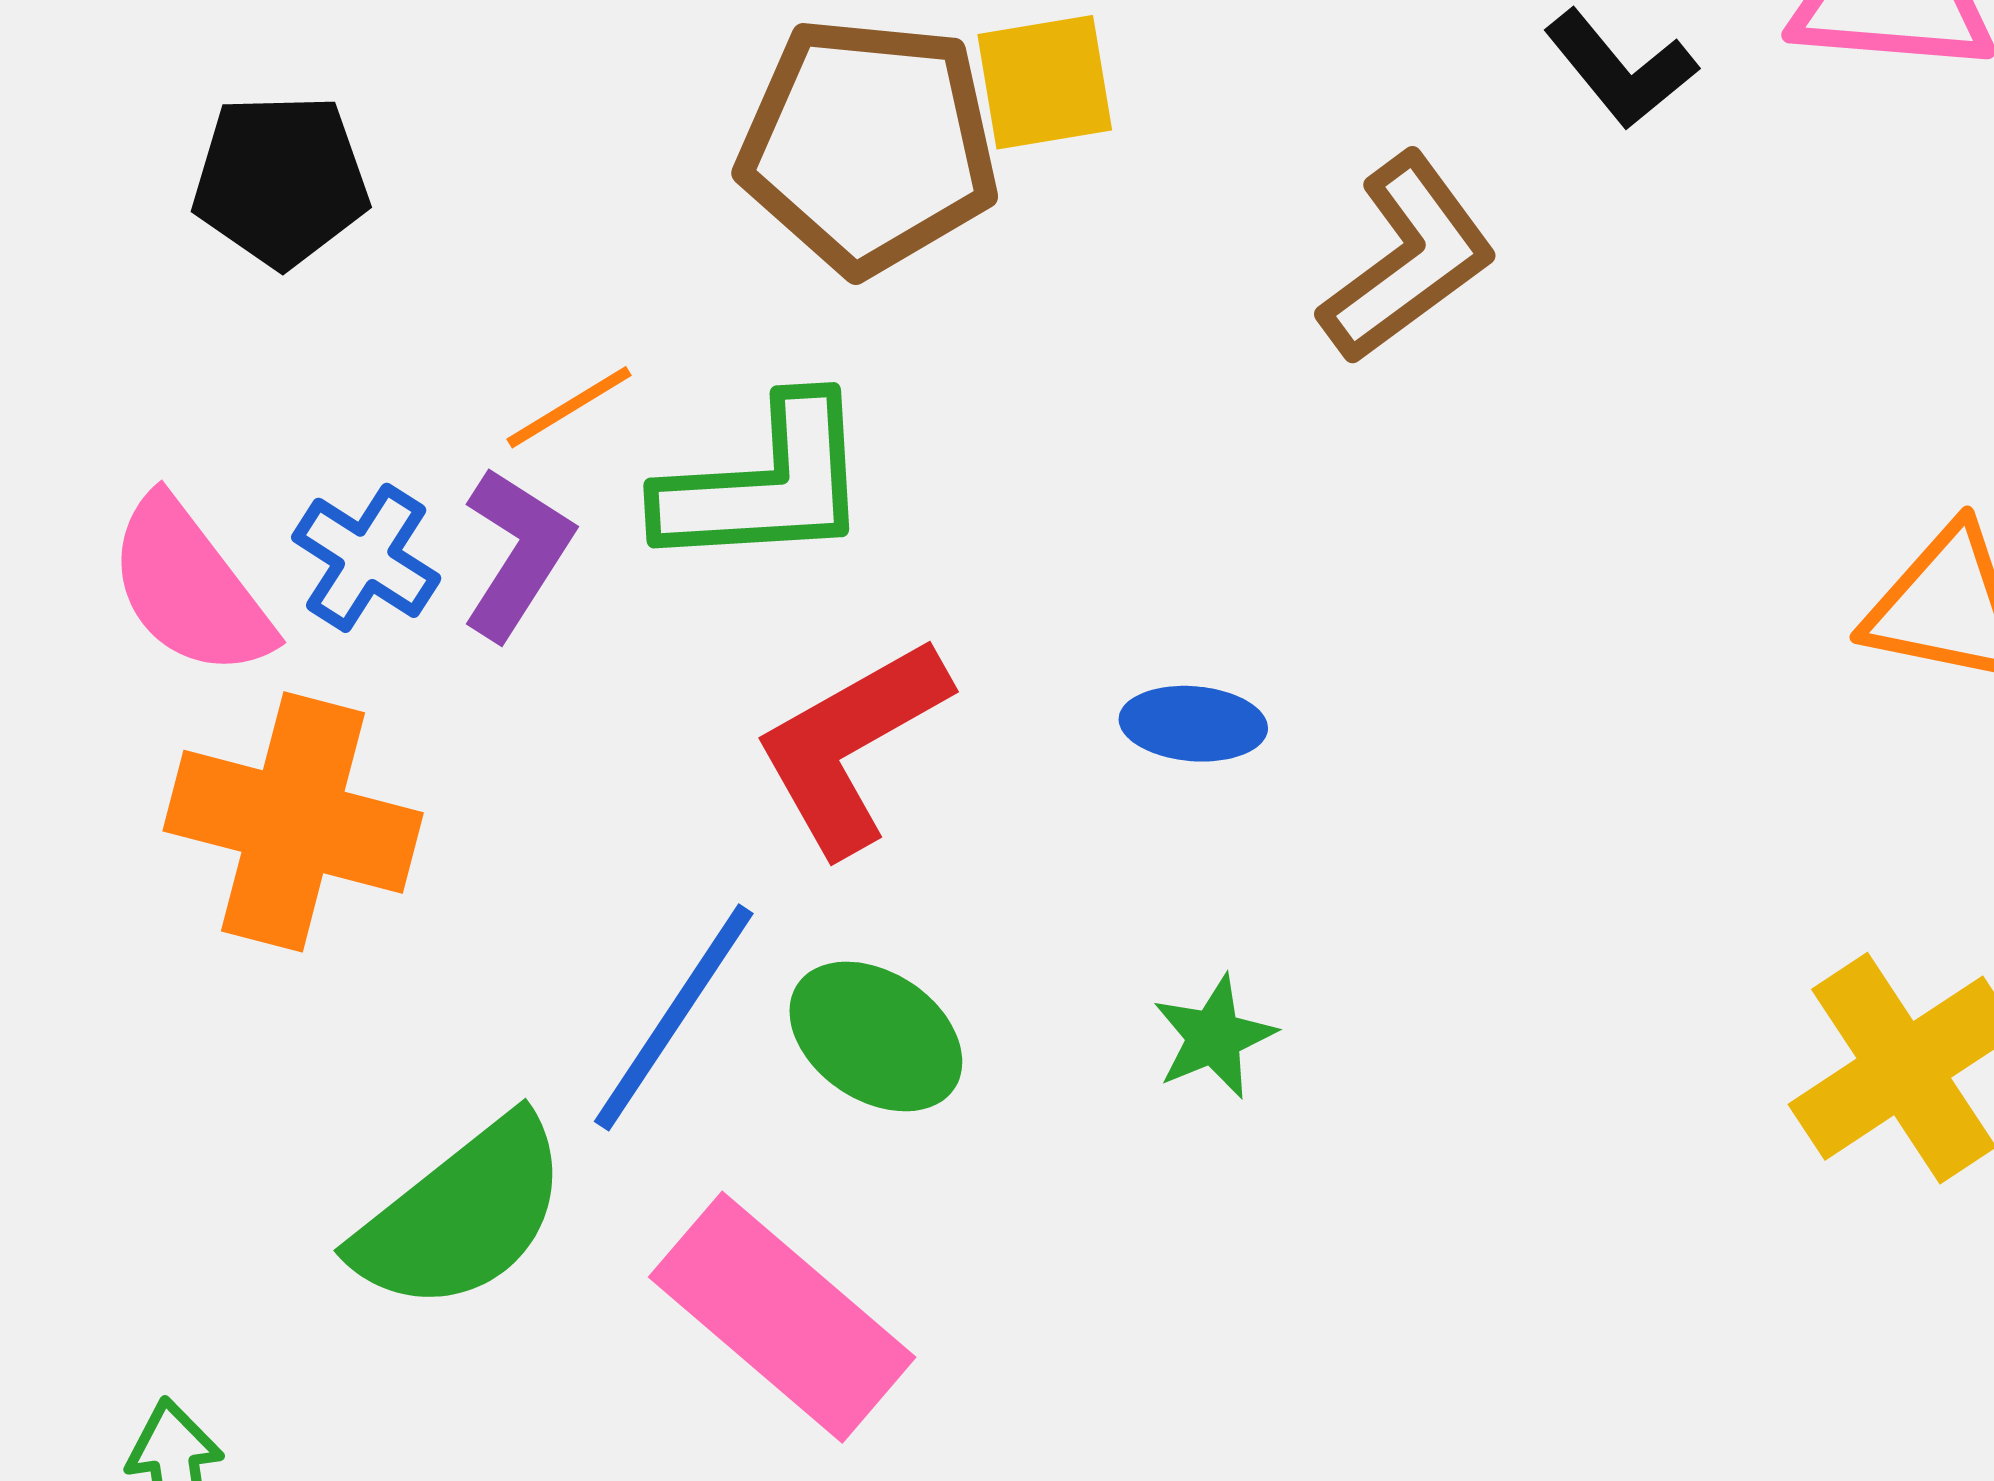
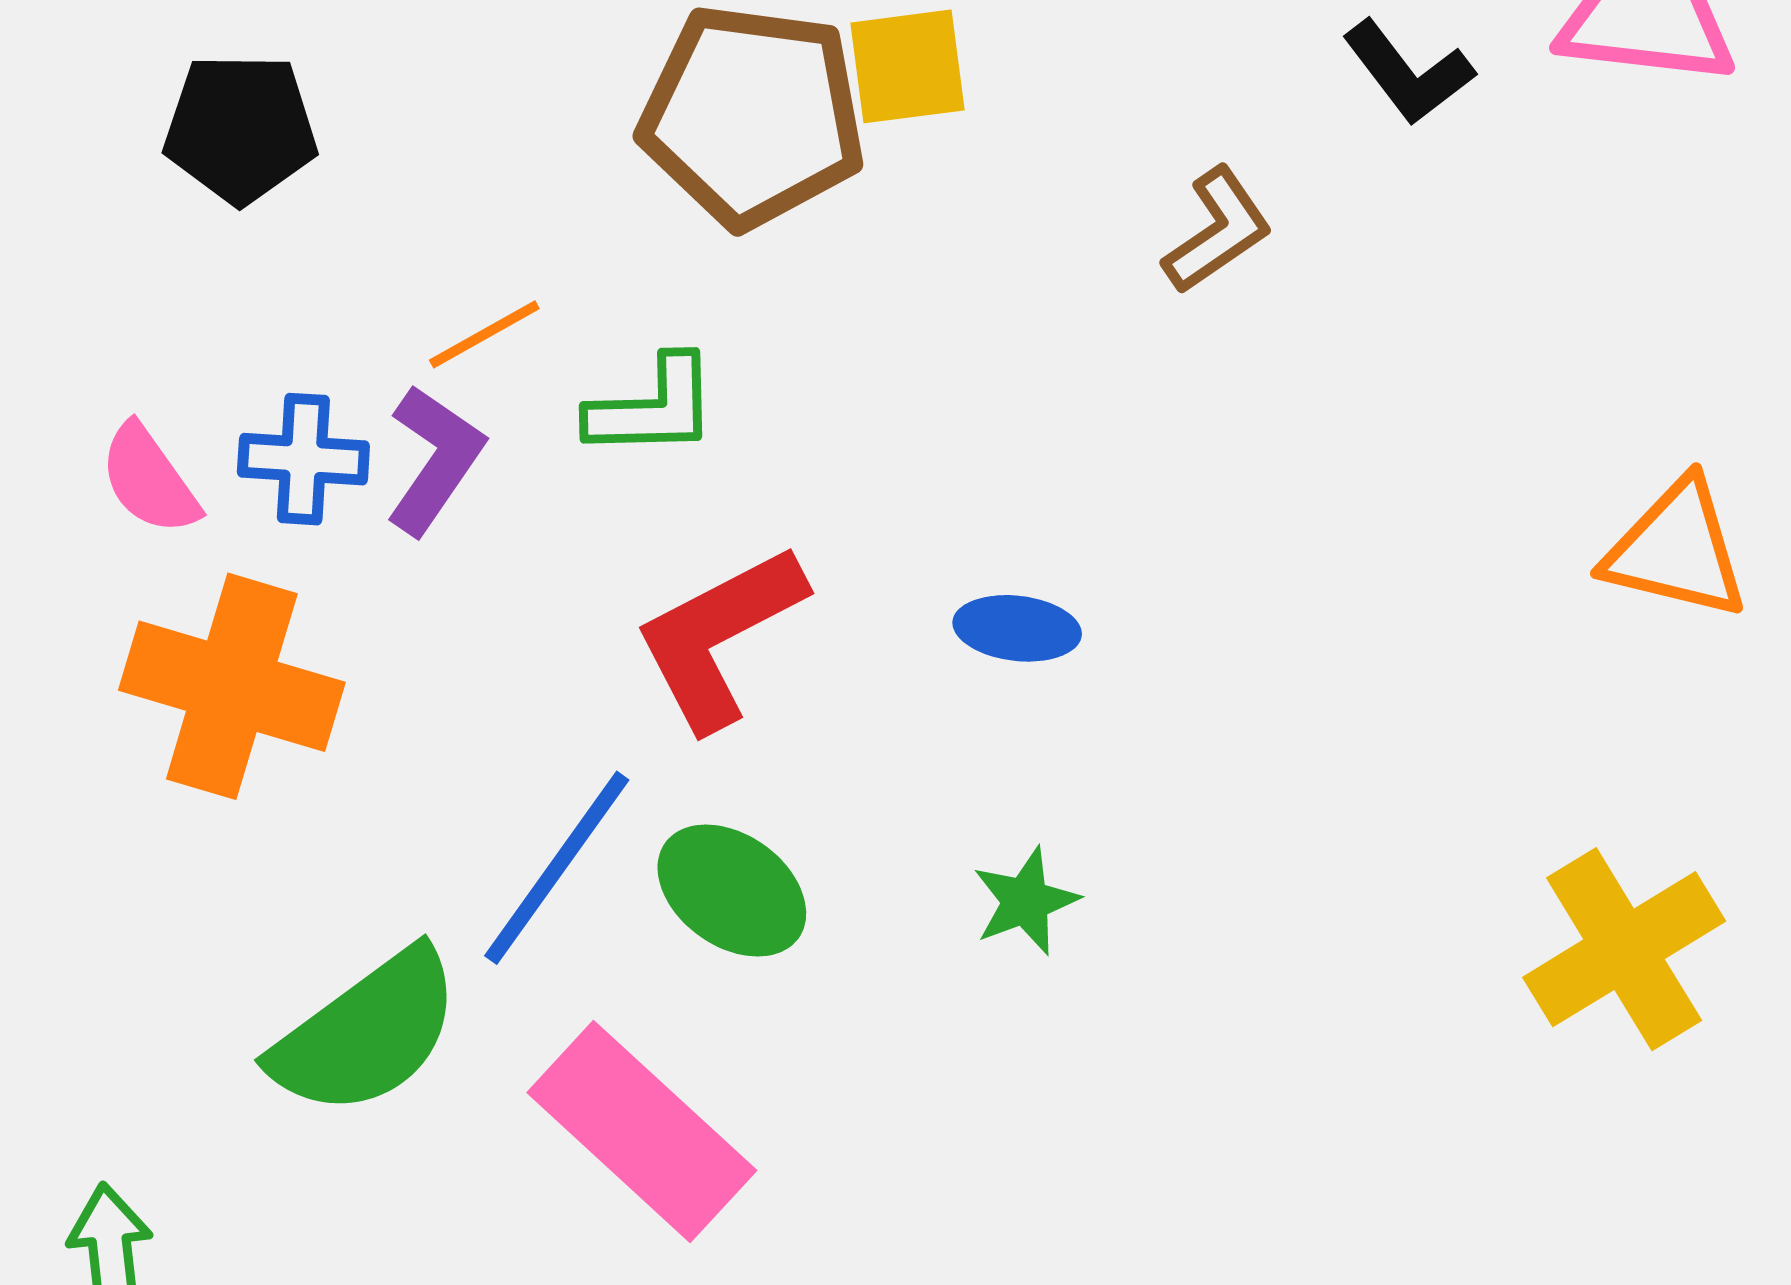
brown L-shape: (1408, 258) -> (1218, 231), size x0.7
green L-shape: (765, 484) -> (653, 407), size x0.7
blue cross: (366, 558) -> (303, 459), turned -31
pink semicircle: (190, 588) -> (149, 480), size x0.7

